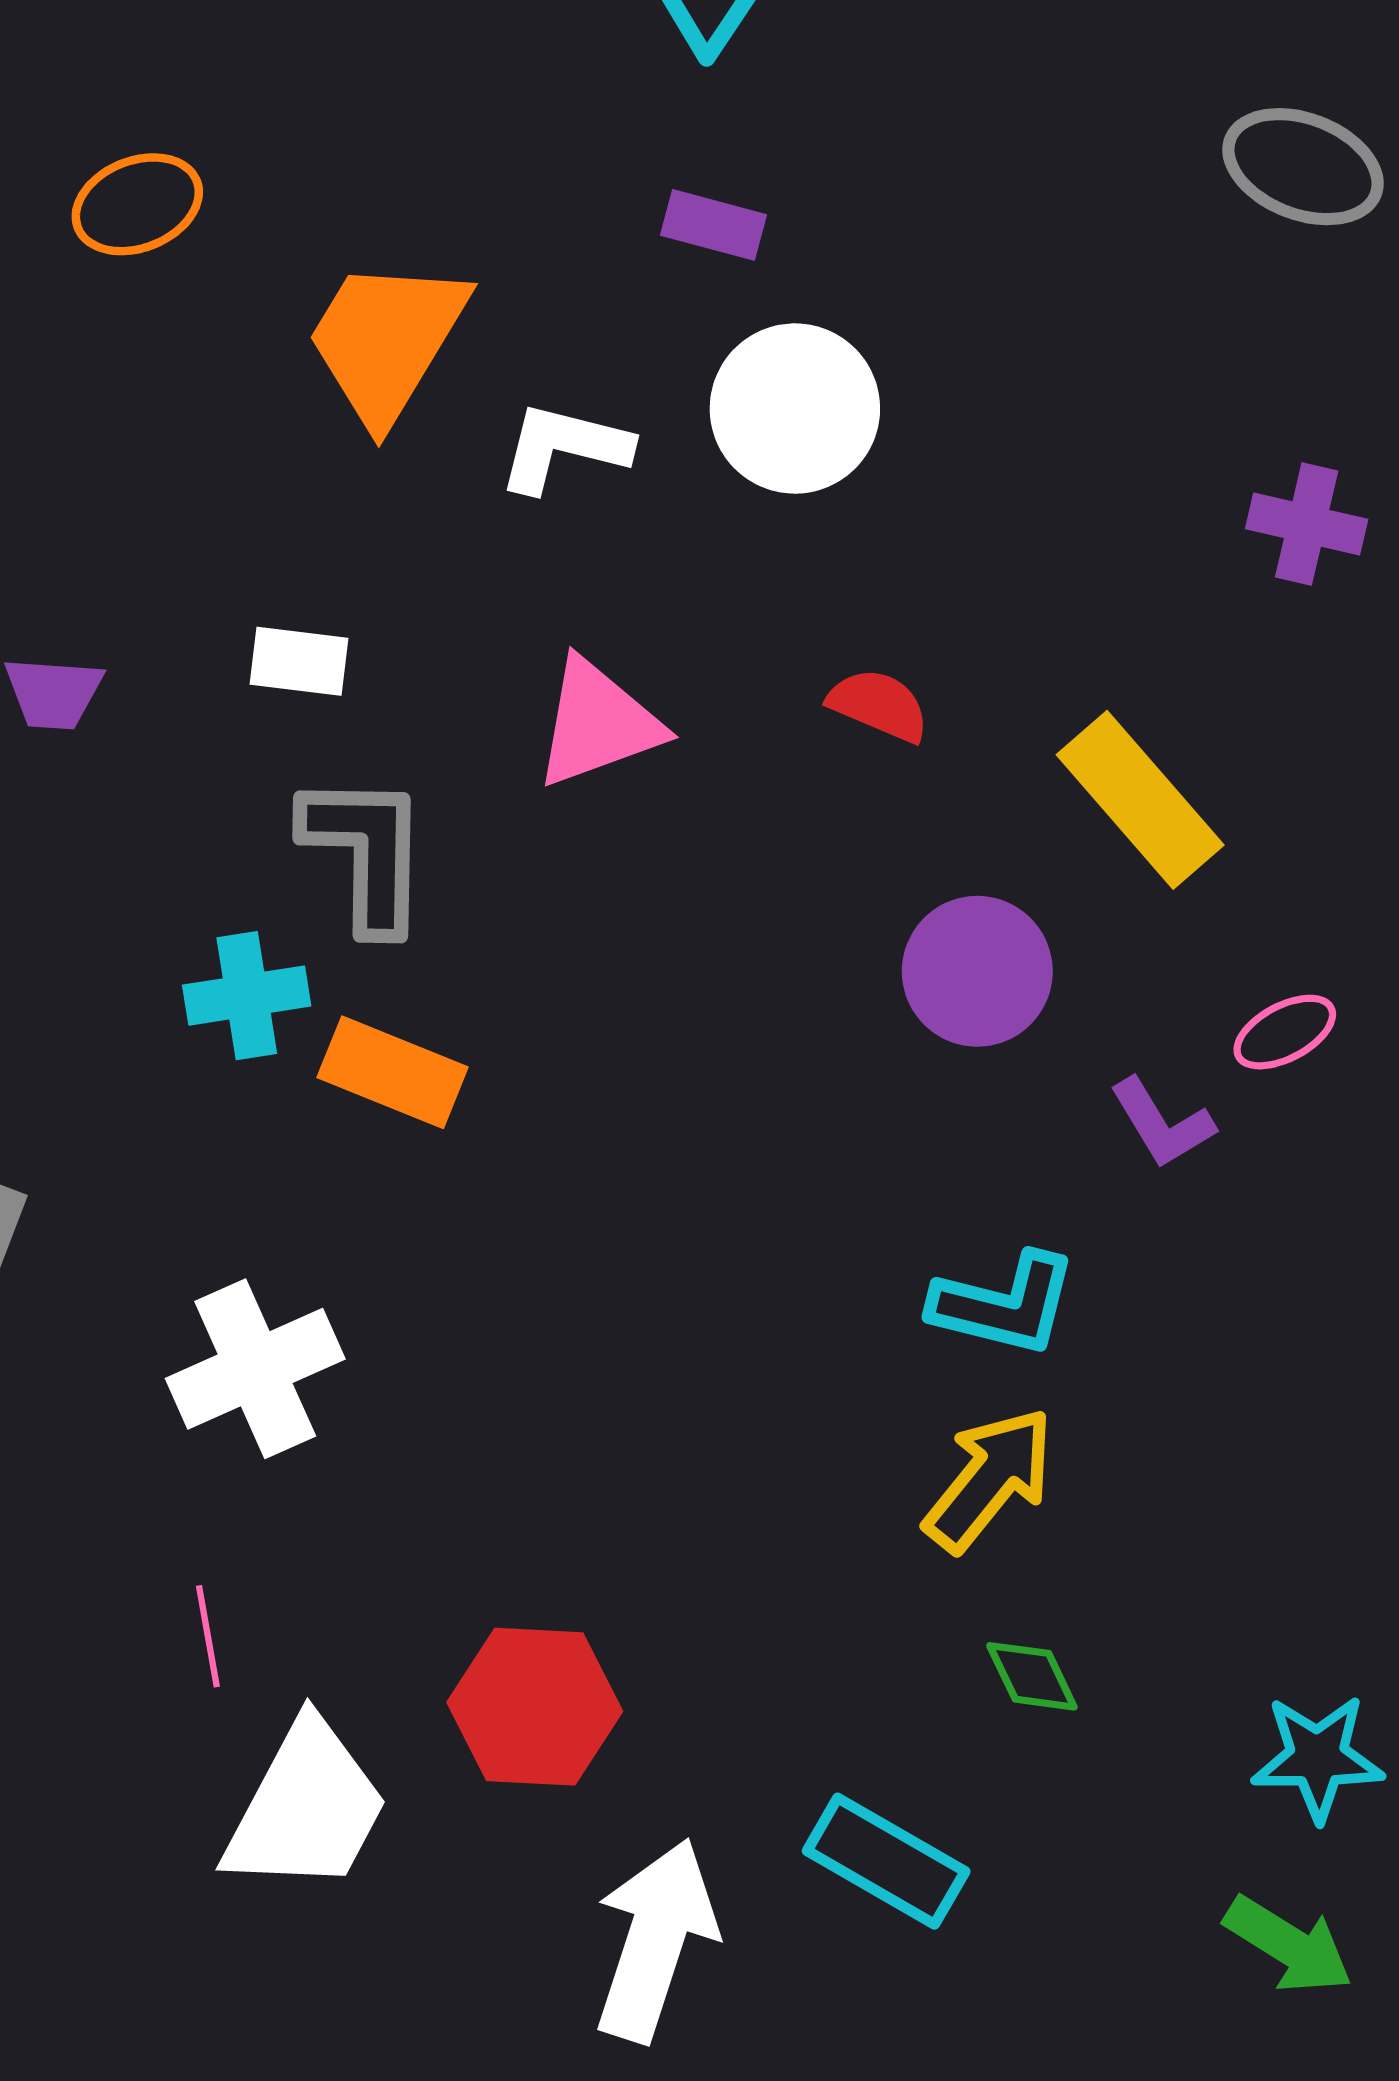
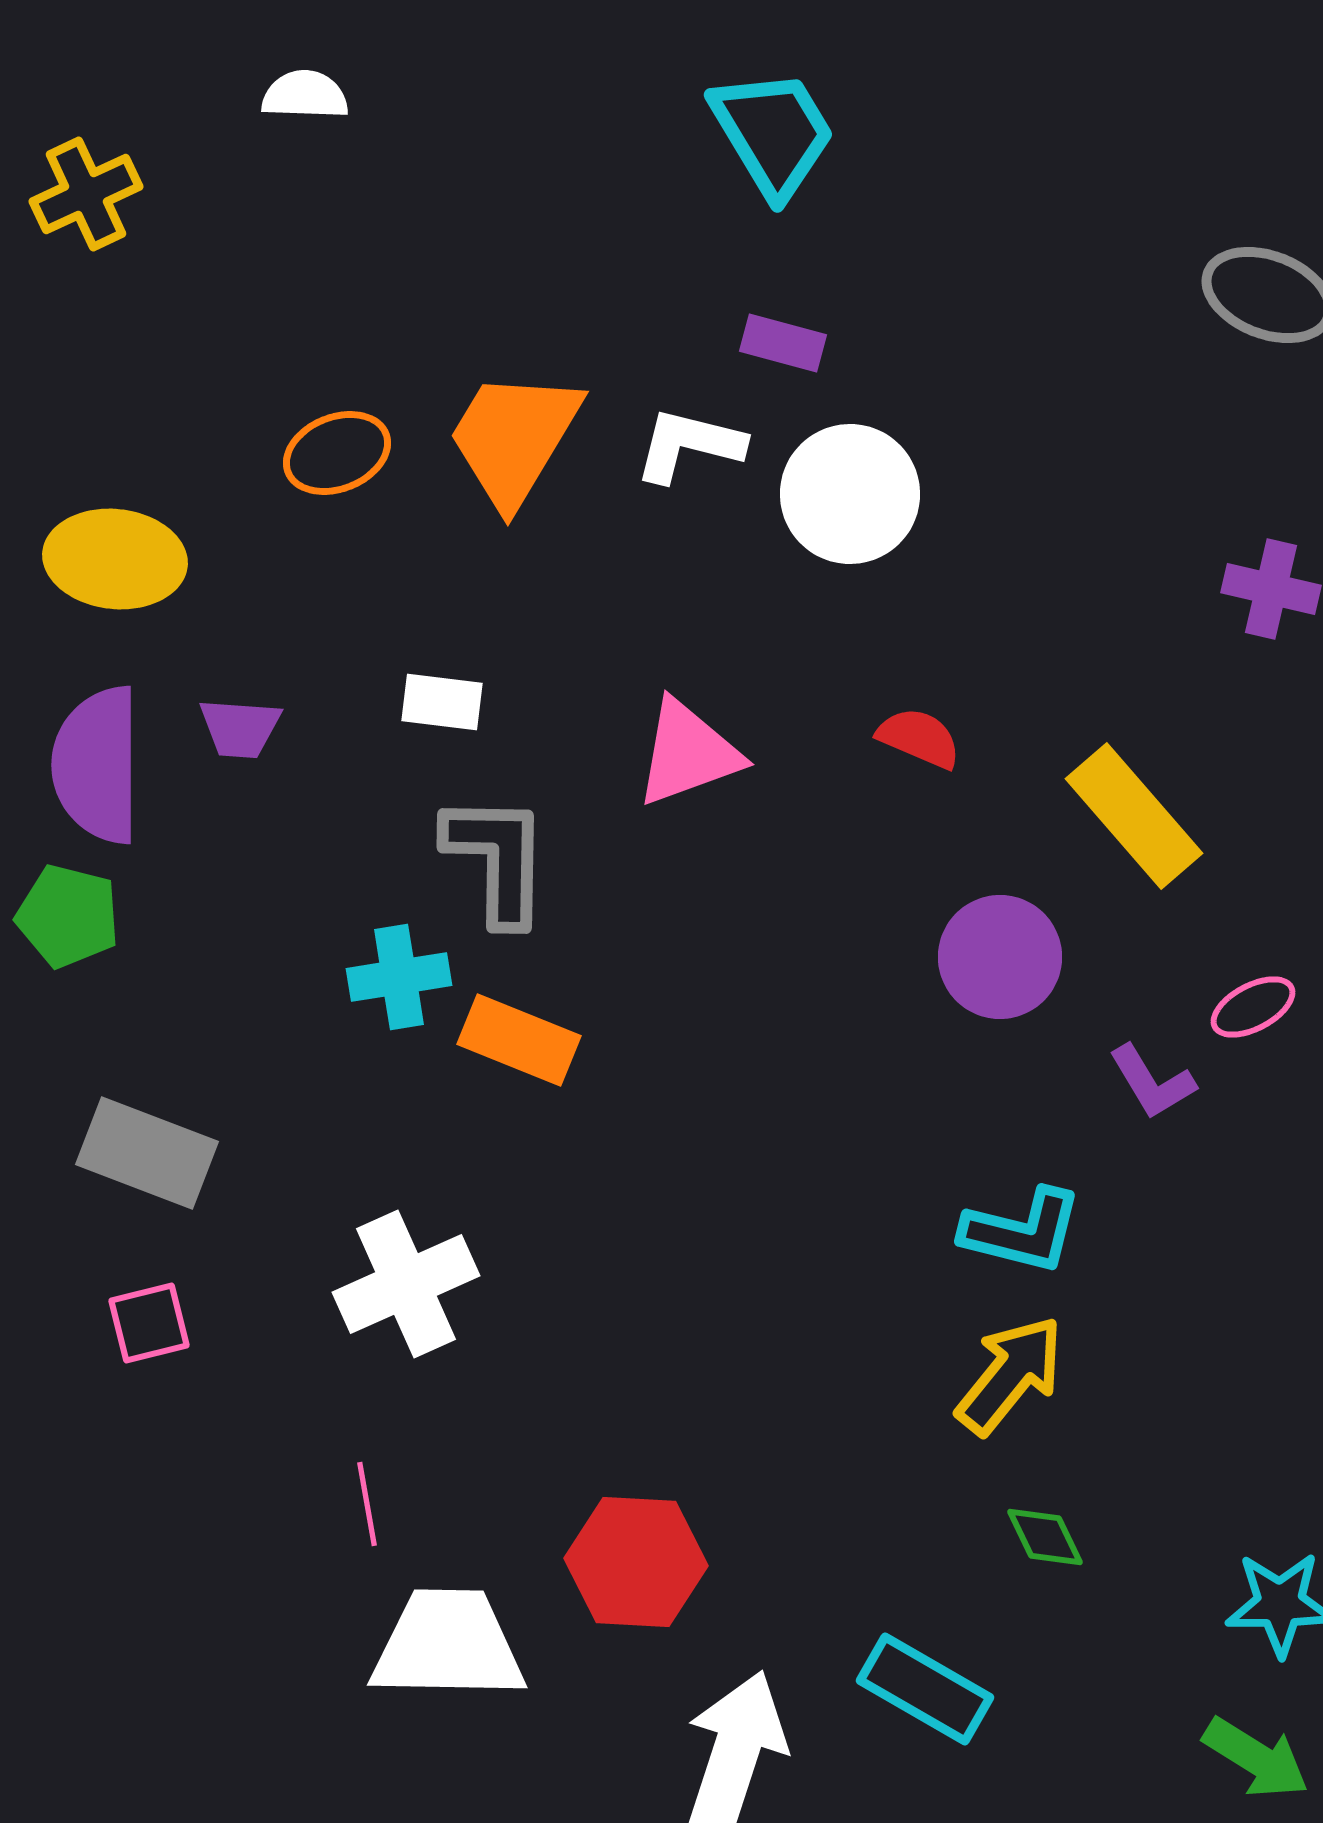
orange ellipse: (137, 204) -> (337, 453), moved
white L-shape: (564, 447) -> (689, 445), moved
white trapezoid: (306, 1808) -> (448, 1645), turned -117

